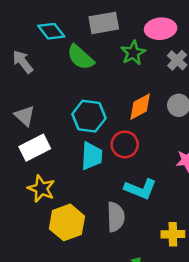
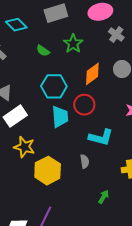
green star: (133, 53) -> (73, 44), moved
green semicircle: (80, 57) -> (43, 51), moved, size x0.6
gray semicircle: (116, 217) -> (85, 161), size x0.6

